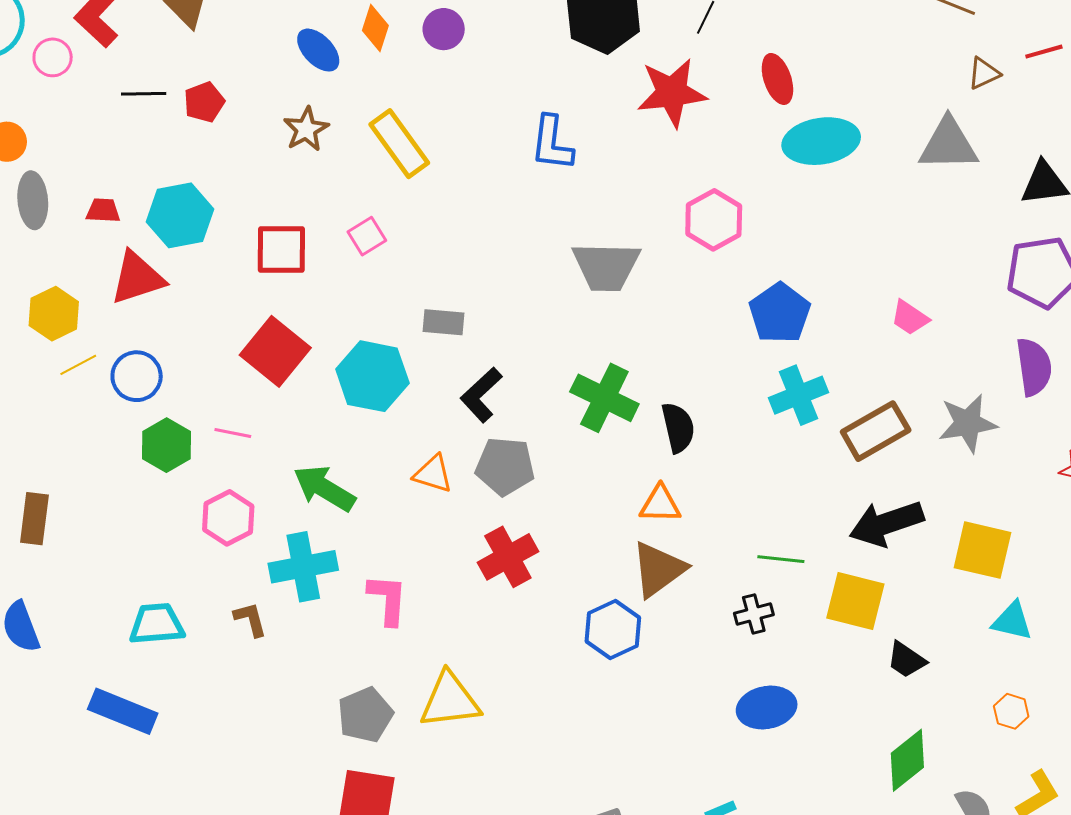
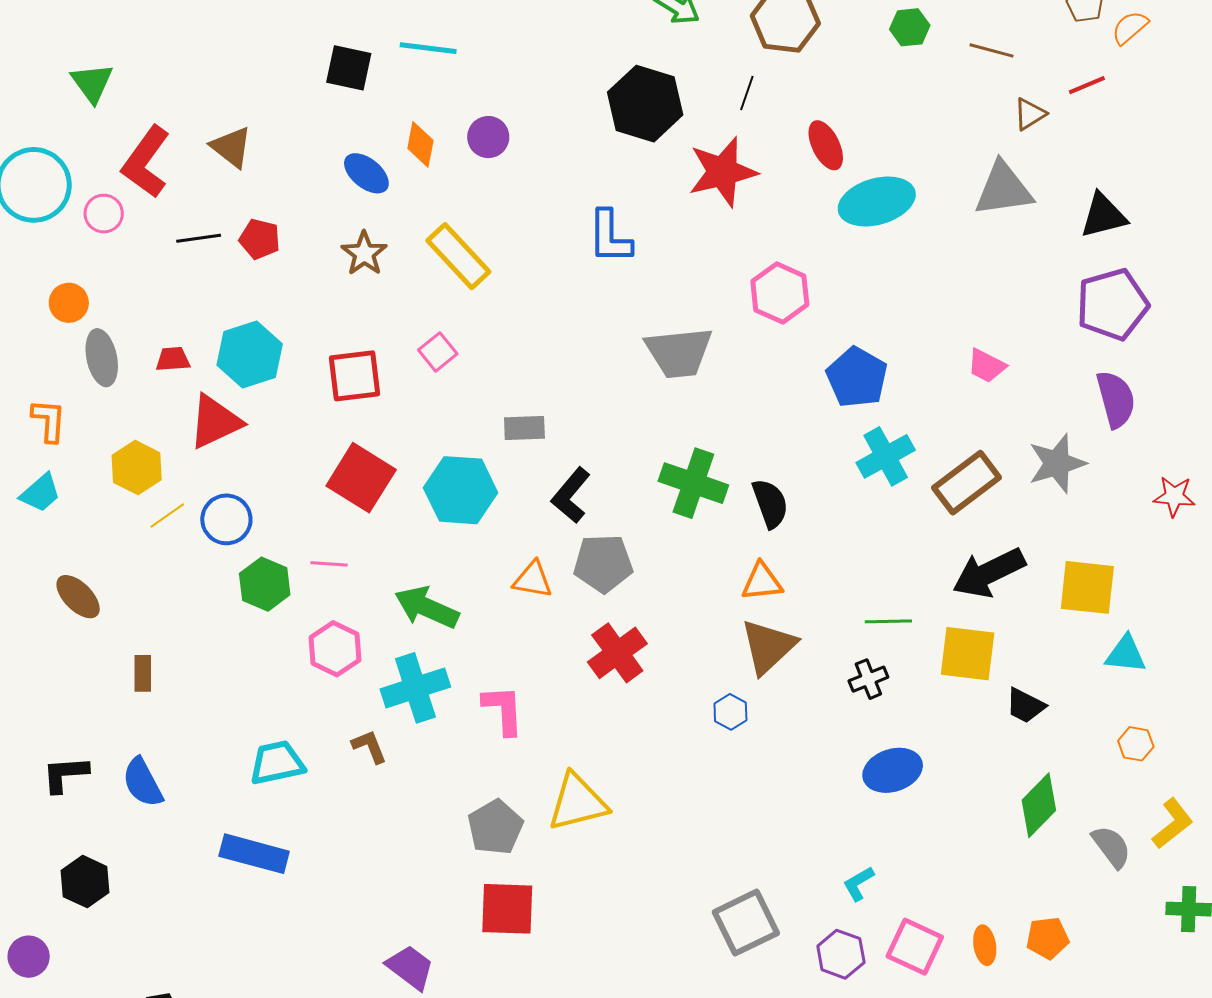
red pentagon: (204, 102) -> (260, 239), turned -30
brown rectangle: (34, 519) -> (143, 673), size x0.7
blue hexagon: (613, 630) -> (730, 712), size x0.6

